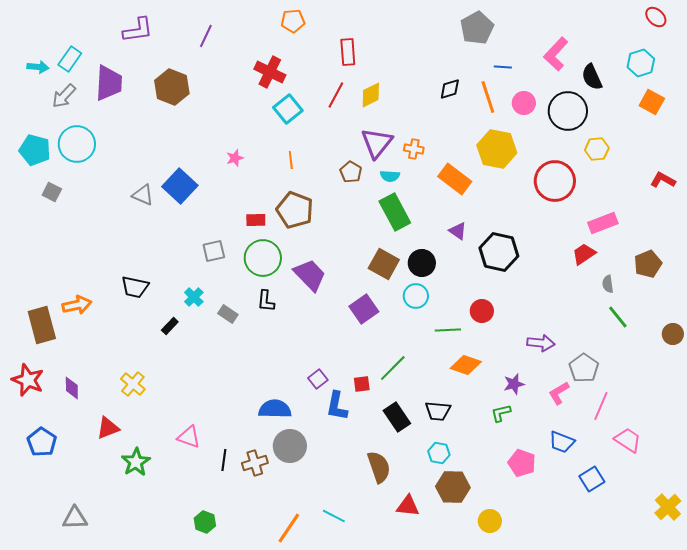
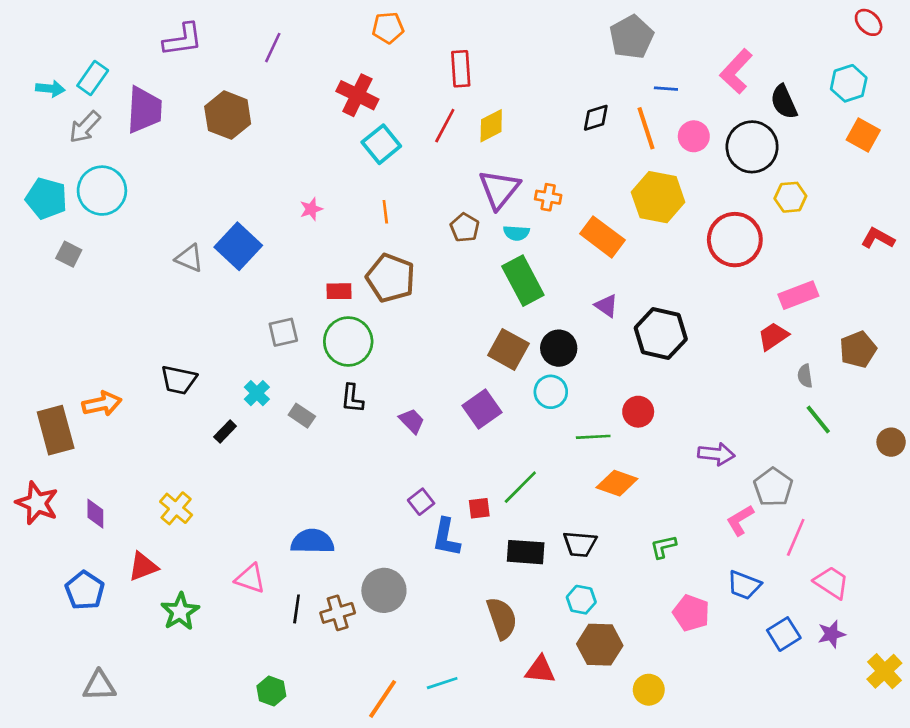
purple trapezoid: (310, 275) -> (412, 421), moved, size x0.6
purple star: (514, 384) -> (831, 634), moved
blue semicircle: (275, 409) -> (312, 541), moved
black rectangle: (397, 417) -> (526, 552), turned -52
blue pentagon: (42, 442) -> (85, 590), moved
cyan line: (334, 516) -> (442, 683), turned -45

